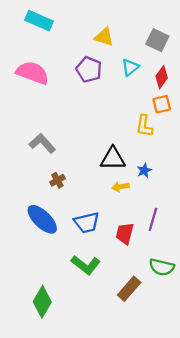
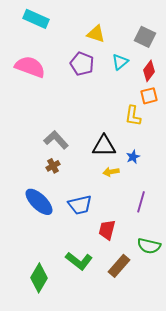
gray L-shape: (42, 143) -> (56, 140), moved
red trapezoid: (125, 233) -> (107, 230), moved
green L-shape: (86, 265) -> (79, 261), moved

